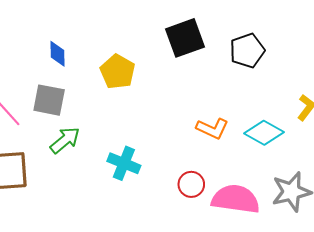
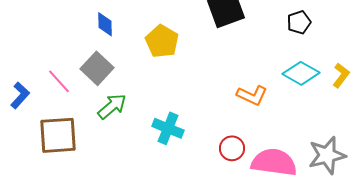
black pentagon: (247, 51) -> (299, 22), moved, size x0.7
gray square: (49, 100) -> (97, 68), turned 32
cyan diamond: (264, 133) -> (301, 73), moved

